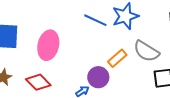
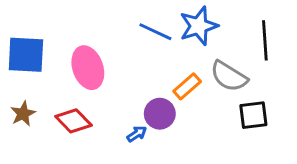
pink ellipse: (48, 45) -> (88, 68), turned -32

